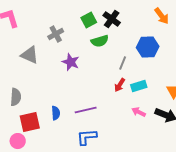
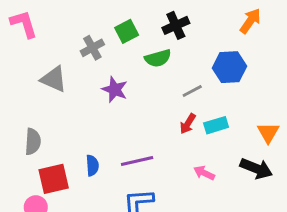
orange arrow: (162, 16) -> (250, 21), turned -108
black cross: (112, 19) -> (176, 25), turned 30
green square: (89, 20) -> (127, 31), moved
gray line: (123, 63) -> (192, 91), turned 40
pink arrow: (139, 112) -> (204, 173), moved

